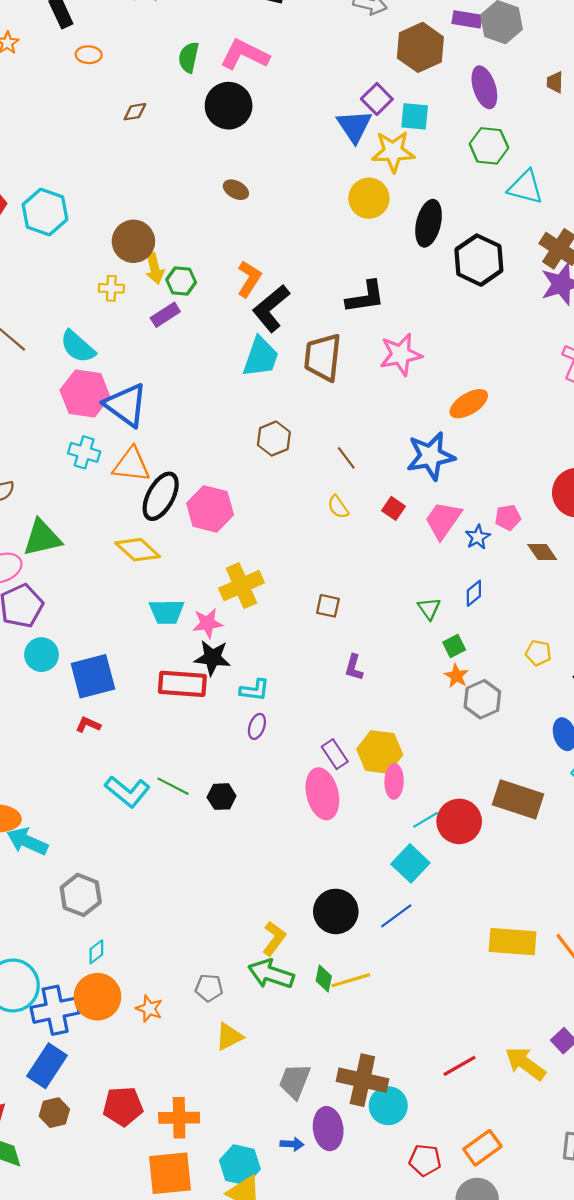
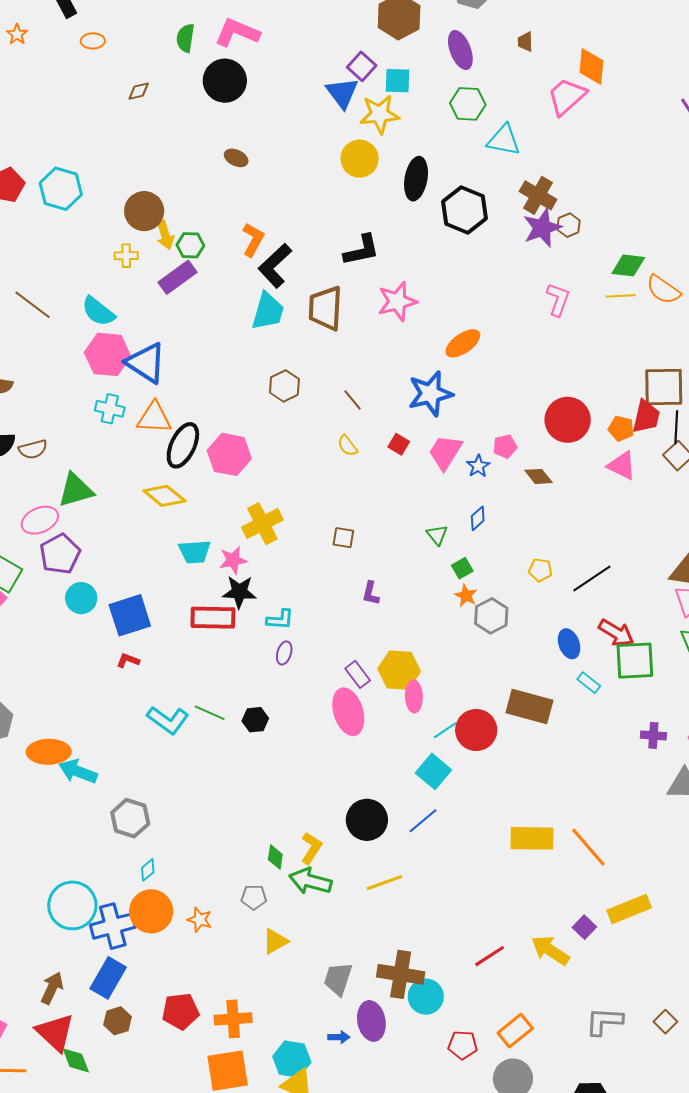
purple rectangle: (165, 315) -> (178, 277), size x1.4
green diamond: (324, 978) -> (275, 857), moved

